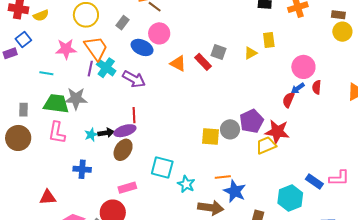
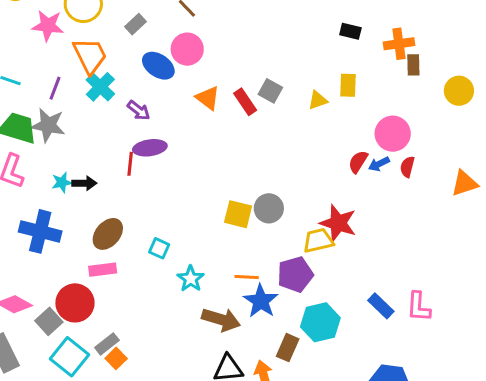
brown rectangle: (338, 15) -> (413, 65), moved, turned 72
pink star: (66, 49) -> (48, 26), moved
purple line: (90, 69) -> (55, 88), moved
purple arrow: (134, 79) -> (139, 110), size x0.7
red semicircle: (288, 100) -> (358, 162), moved
purple pentagon: (252, 121) -> (295, 274), moved
purple ellipse: (125, 131) -> (150, 148), moved
brown ellipse: (123, 150) -> (108, 234), moved
cyan square: (162, 168) -> (159, 248), size x0.6
blue cross: (82, 169) -> (40, 231), size x1.5
pink L-shape: (339, 178) -> (419, 307), turned 85
cyan hexagon: (290, 198) -> (320, 322), moved

